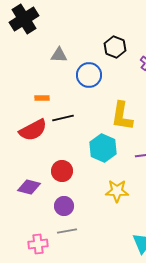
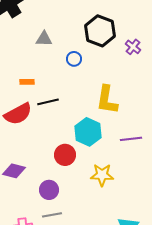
black hexagon: (115, 47) -> (100, 31), size x1.4
blue circle: (89, 75) -> (74, 59), size x0.6
red circle: (62, 171) -> (65, 155), moved

